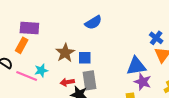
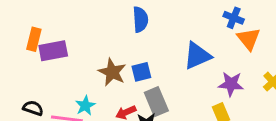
blue semicircle: (93, 22) -> (140, 19), turned -48
orange rectangle: (22, 45) -> (34, 39), moved
blue triangle: (136, 66) -> (197, 56), moved

